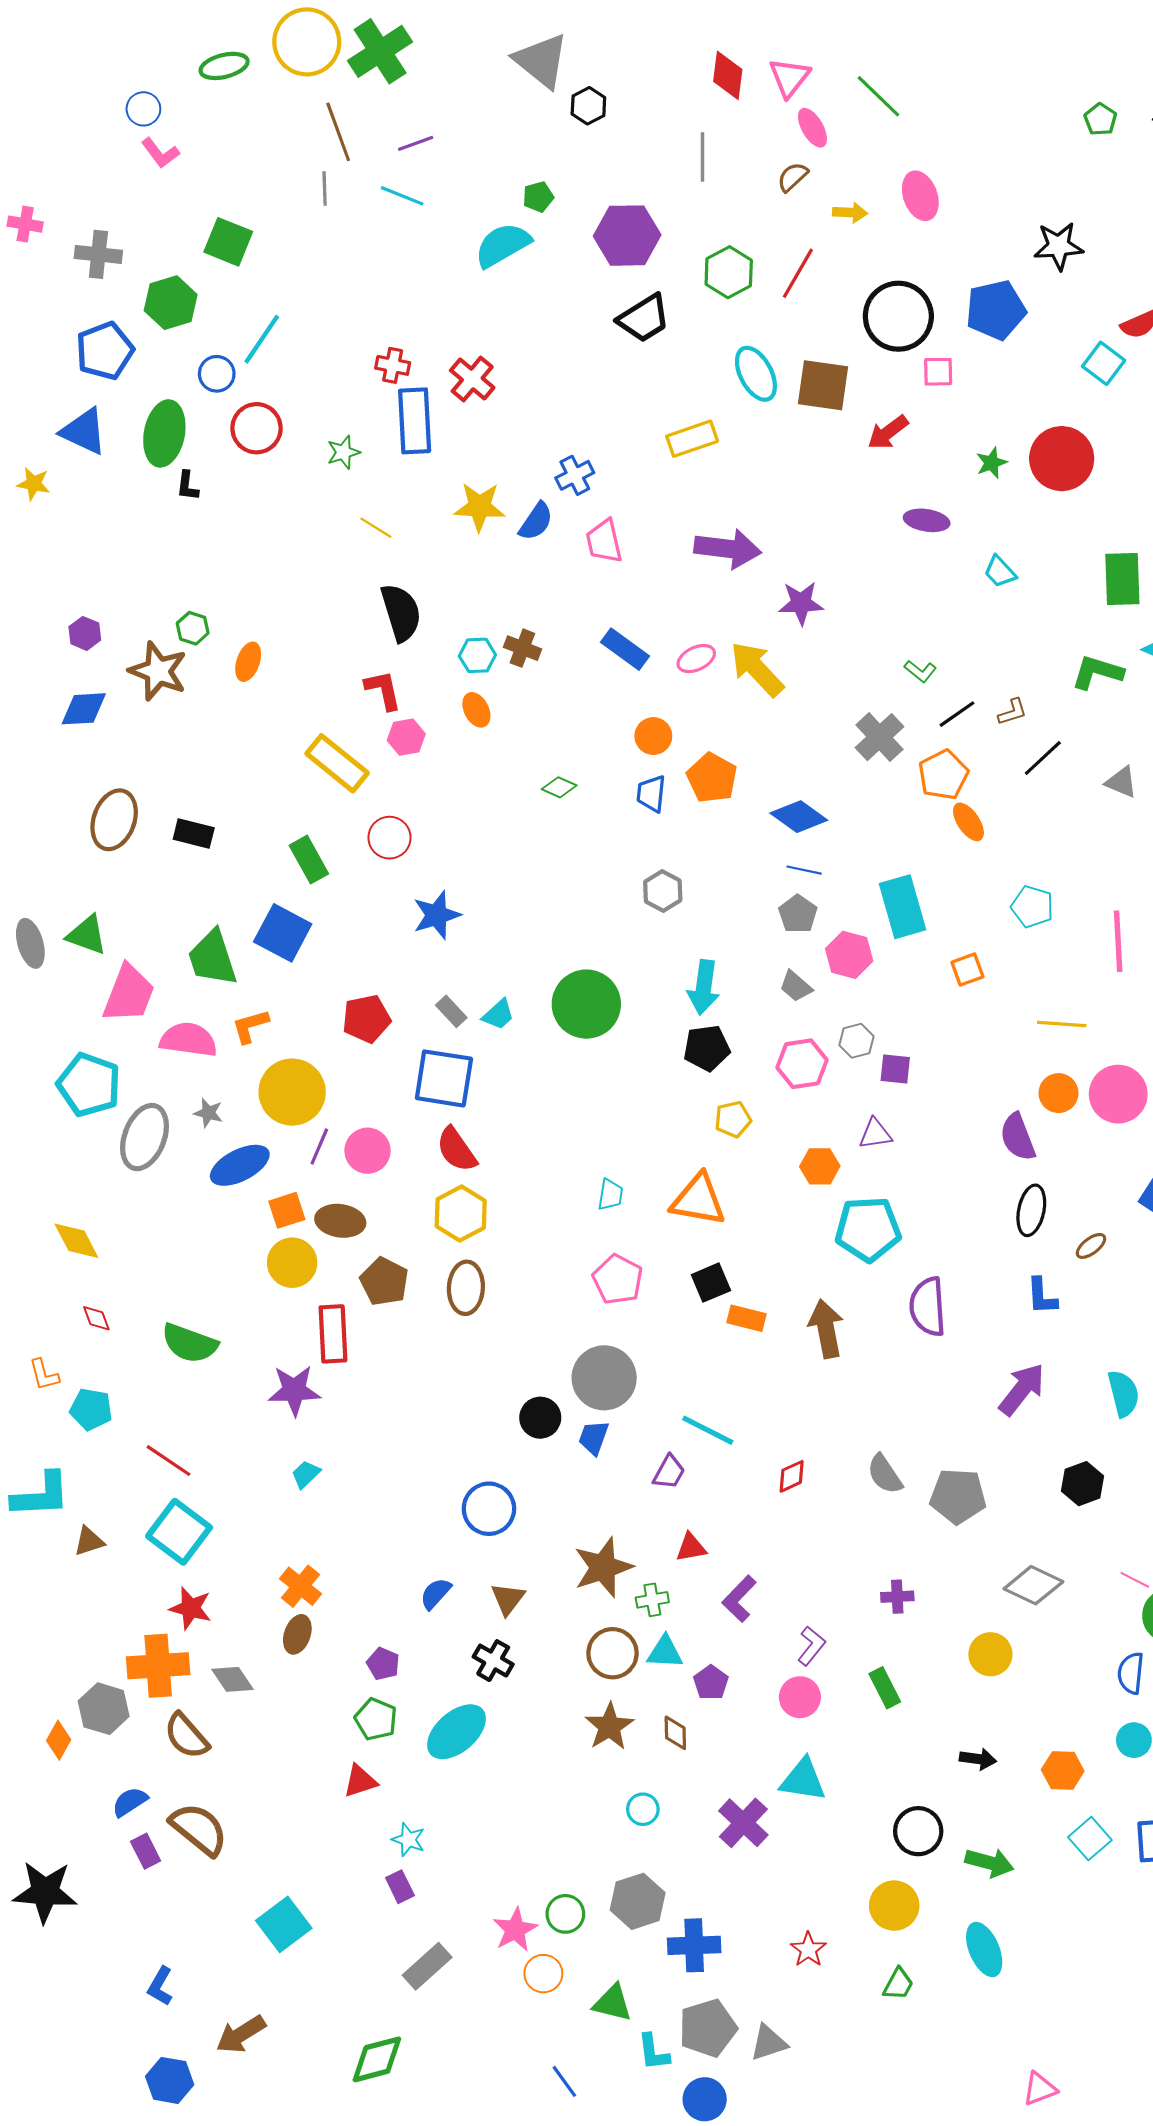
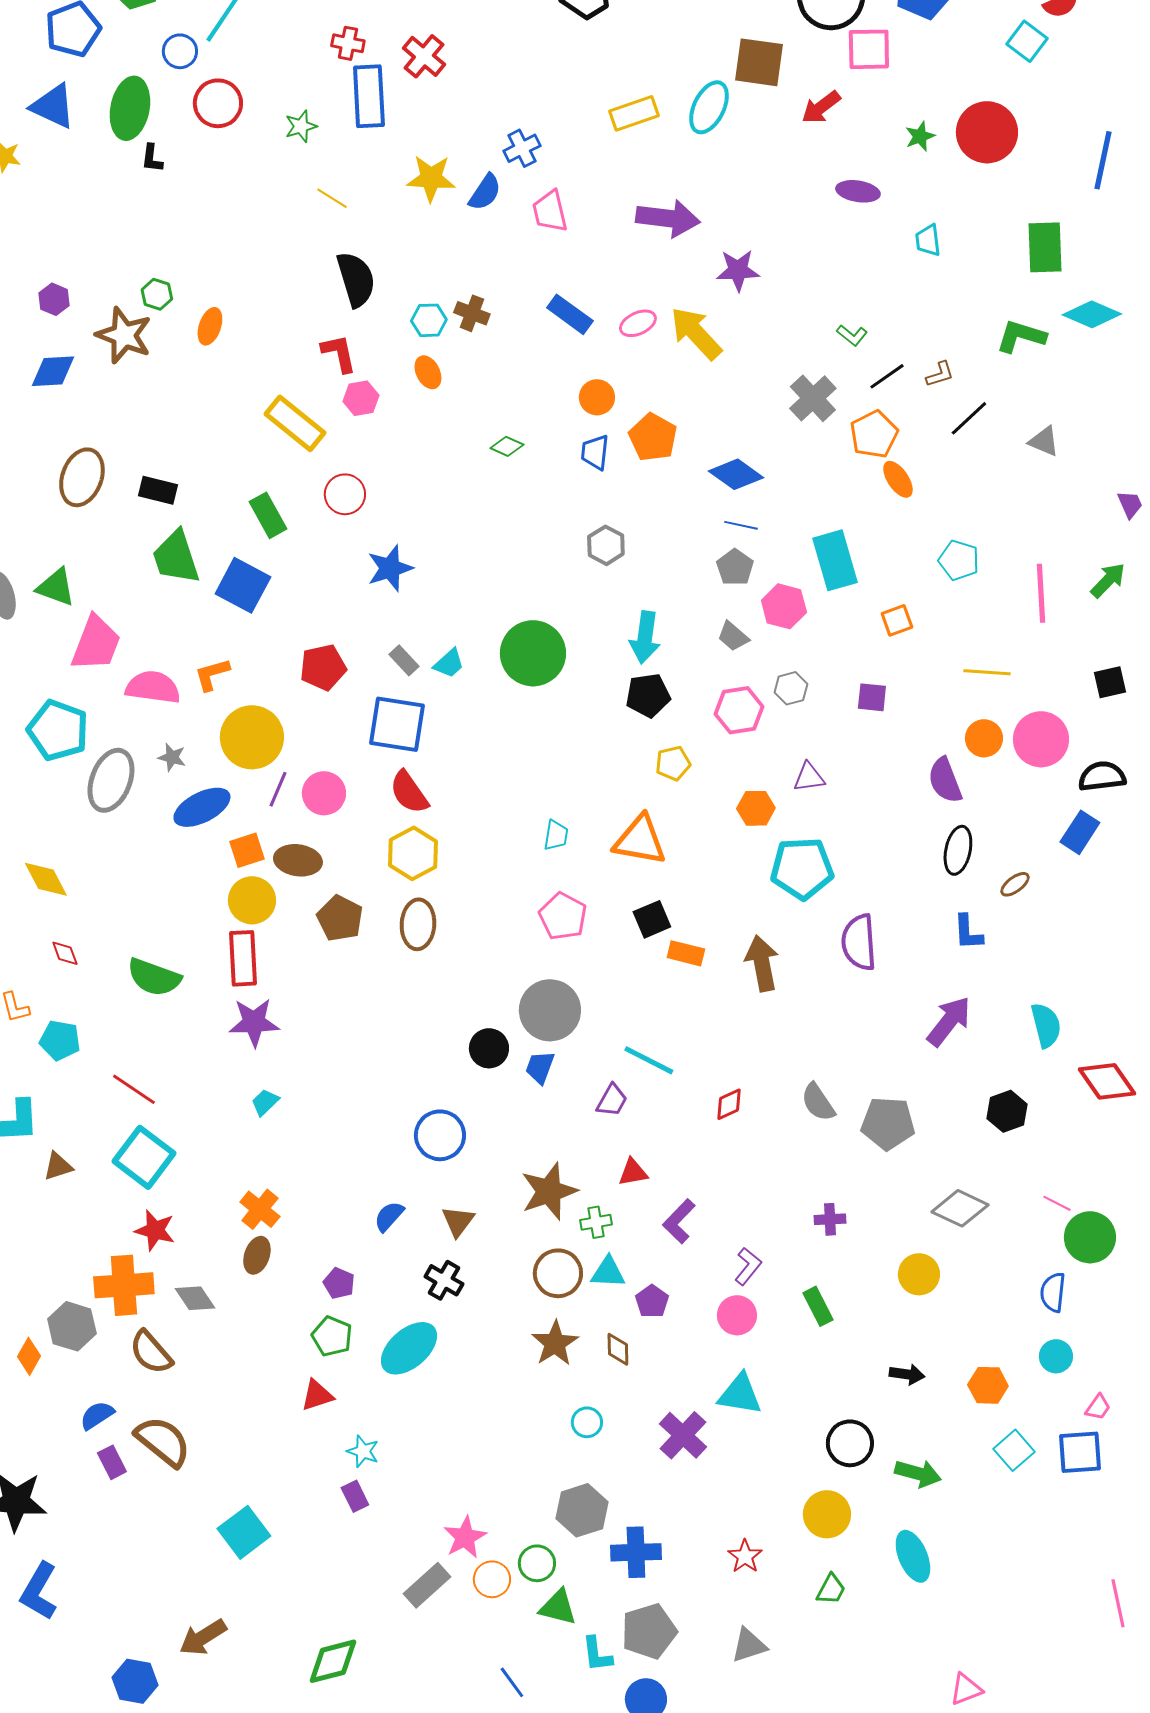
pink square: (938, 372) -> (869, 49), size x1.5
cyan ellipse: (756, 374) -> (709, 107), moved, turned 54
cyan trapezoid: (1000, 572) -> (928, 240), turned 36
green trapezoid: (213, 958) -> (176, 557), moved
purple square: (895, 1069) -> (872, 697), moved
red rectangle: (333, 1334) -> (243, 958), moved
green circle: (565, 1914) -> (537, 1563), moved
gray rectangle: (427, 1966) -> (427, 1585), moved
blue L-shape: (160, 1986) -> (39, 1591), moved, size x1.5
gray triangle: (768, 2043) -> (749, 1645), moved

